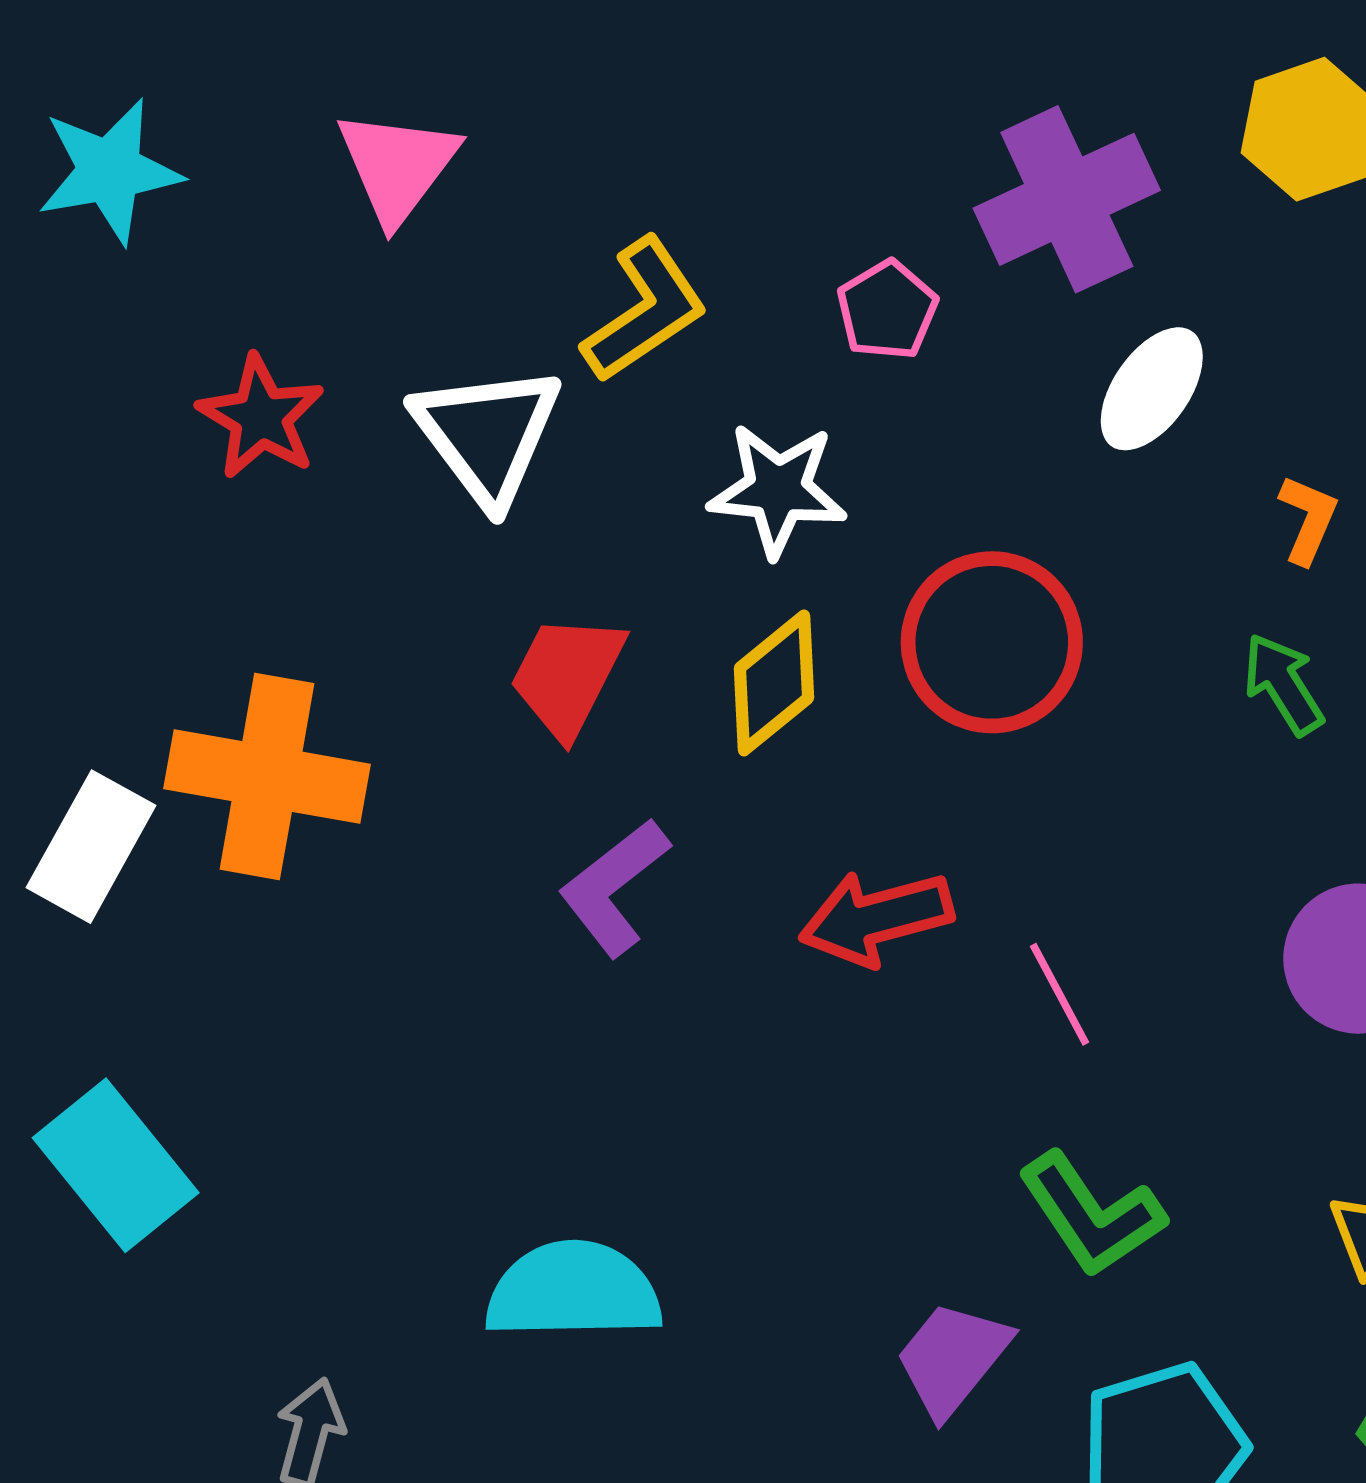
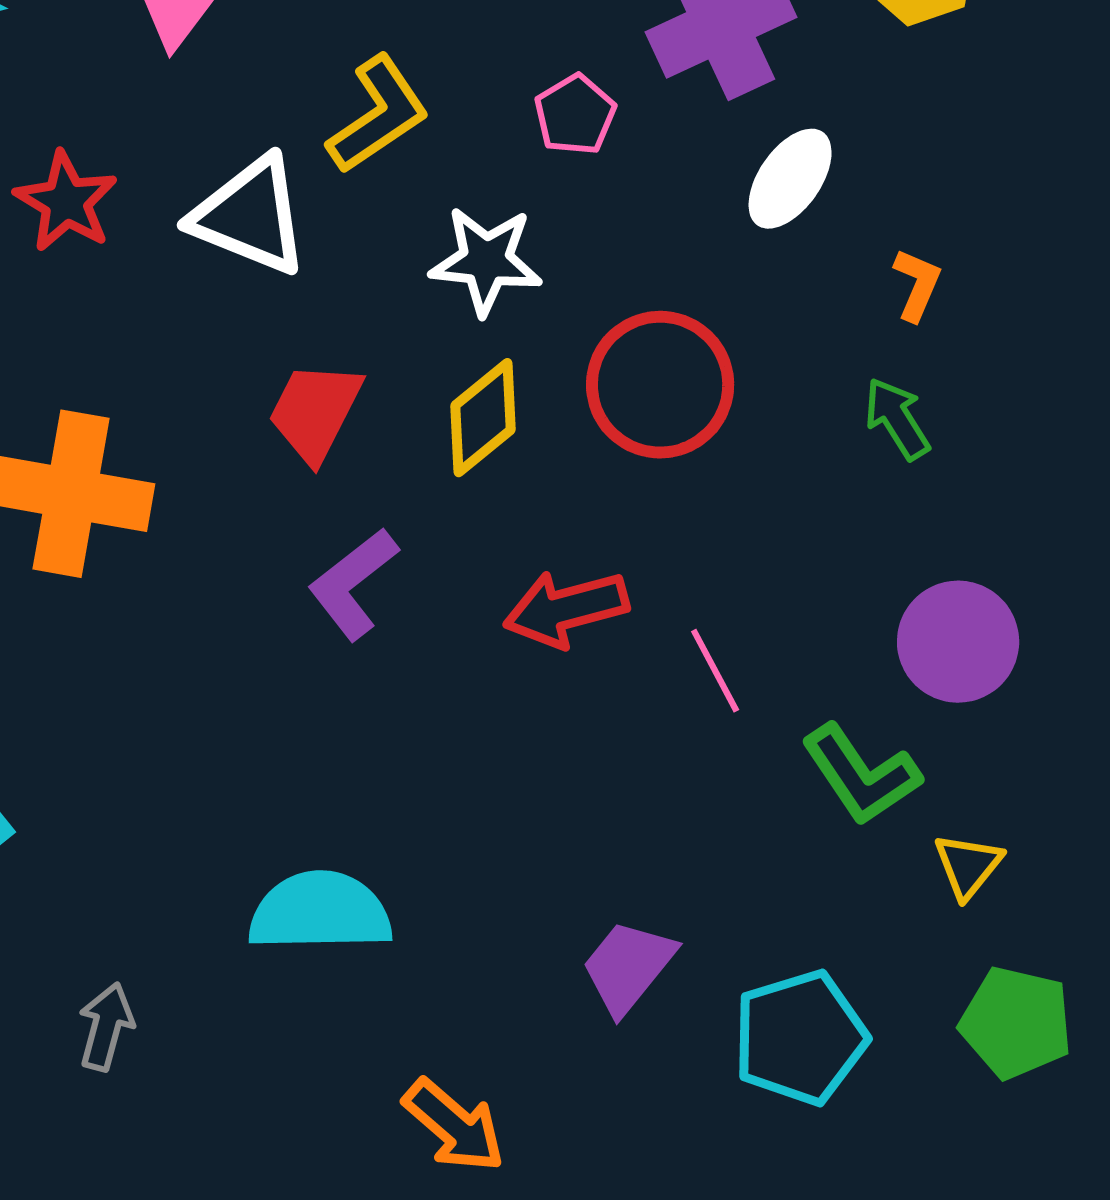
white triangle: (487, 434) -> (250, 216), turned -31
green L-shape: (1091, 1215) -> (861, 775), moved

